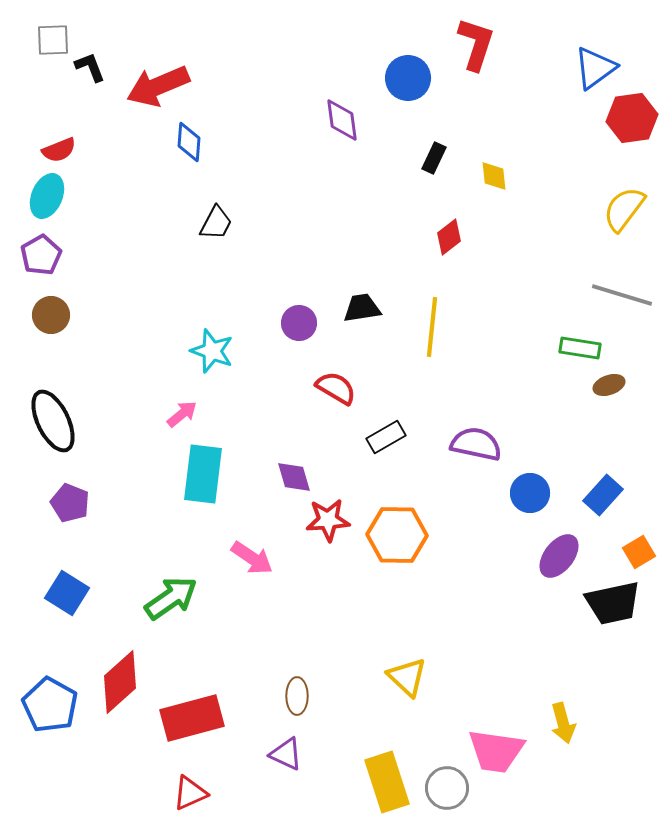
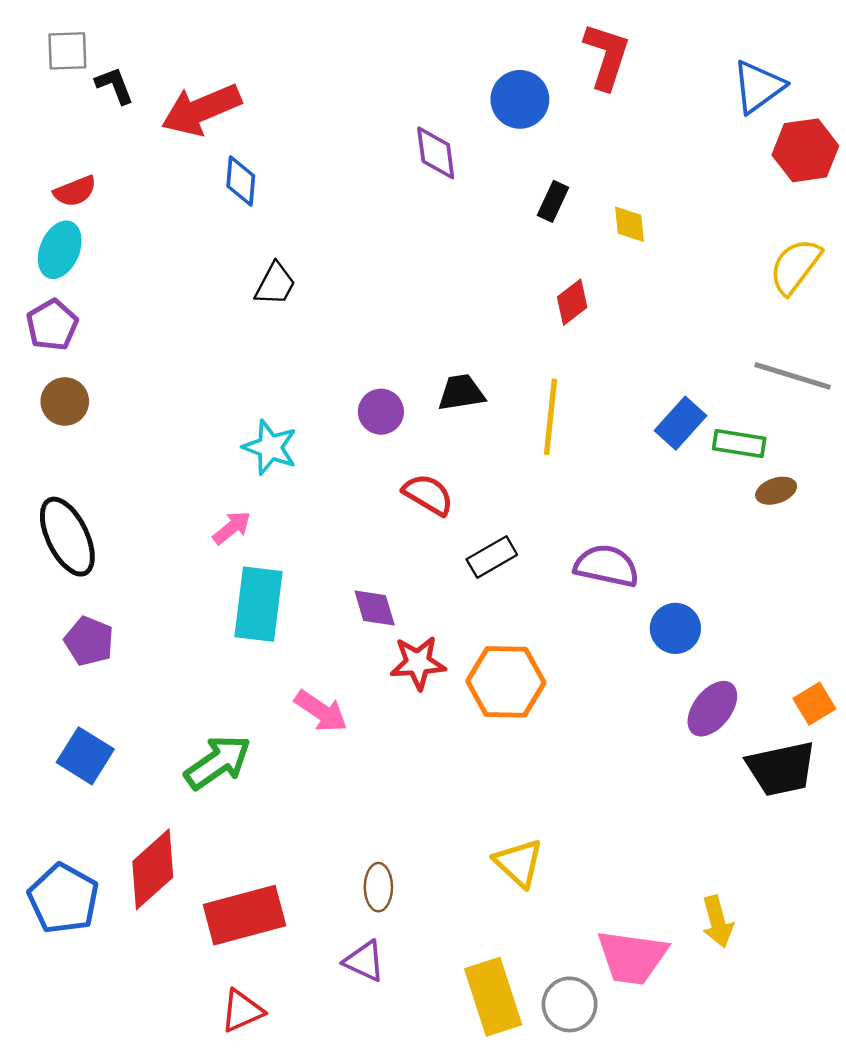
blue rectangle: (603, 495) -> (680, 423), moved

